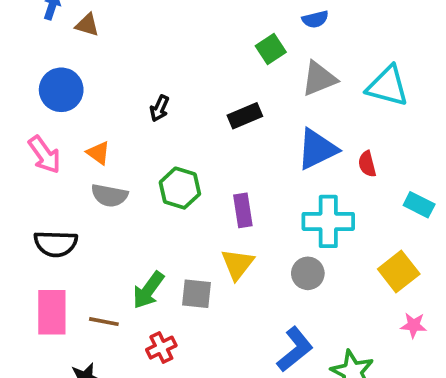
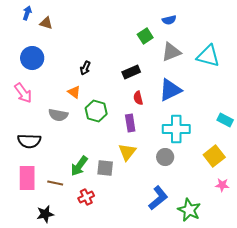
orange triangle: (98, 153) -> (74, 92), moved
red semicircle: (367, 164) -> (138, 98), moved

